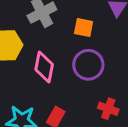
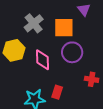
orange square: (84, 28) -> (64, 28), size x1.5

